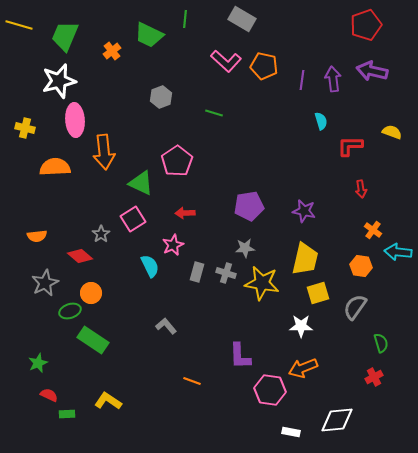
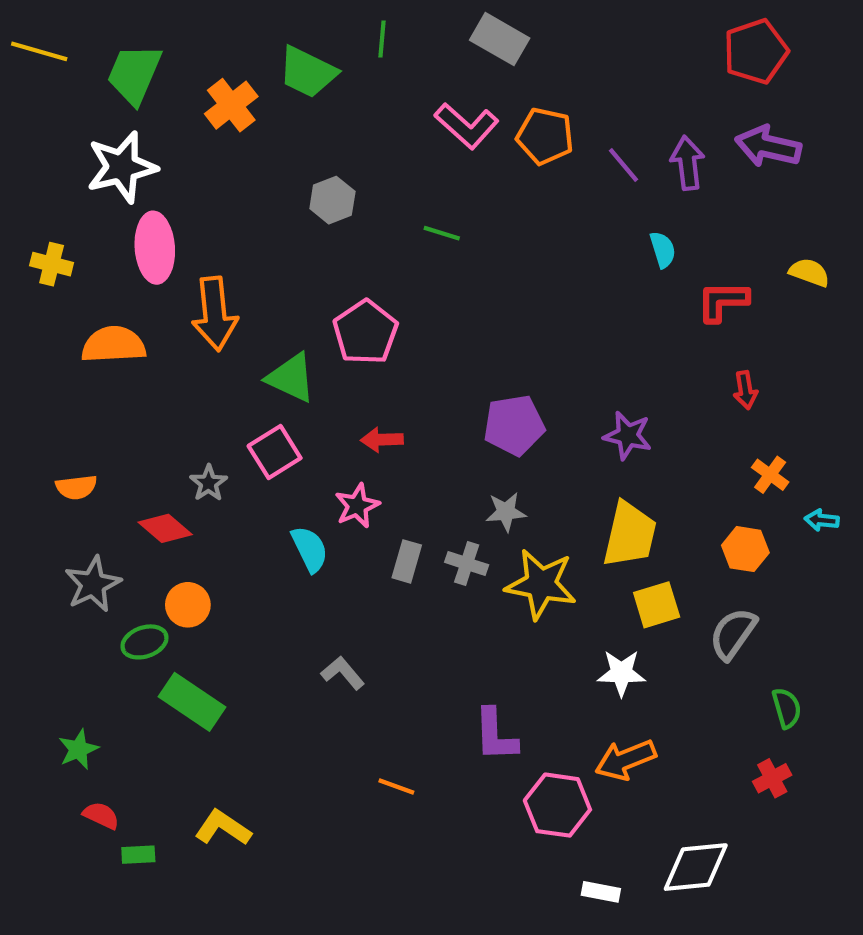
orange cross: (112, 51) -> (231, 105), size x1.4
purple line: (302, 80) -> (624, 165), turned -48
cyan arrow: (398, 252) -> (822, 520), size x0.6

